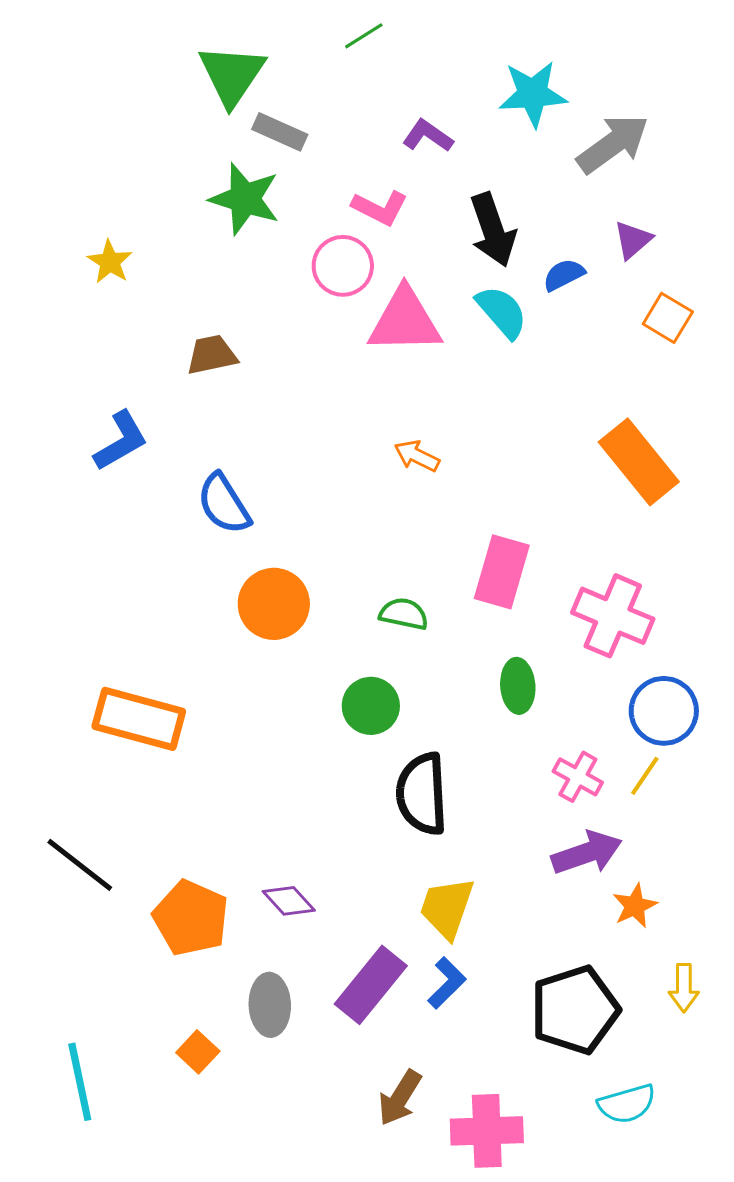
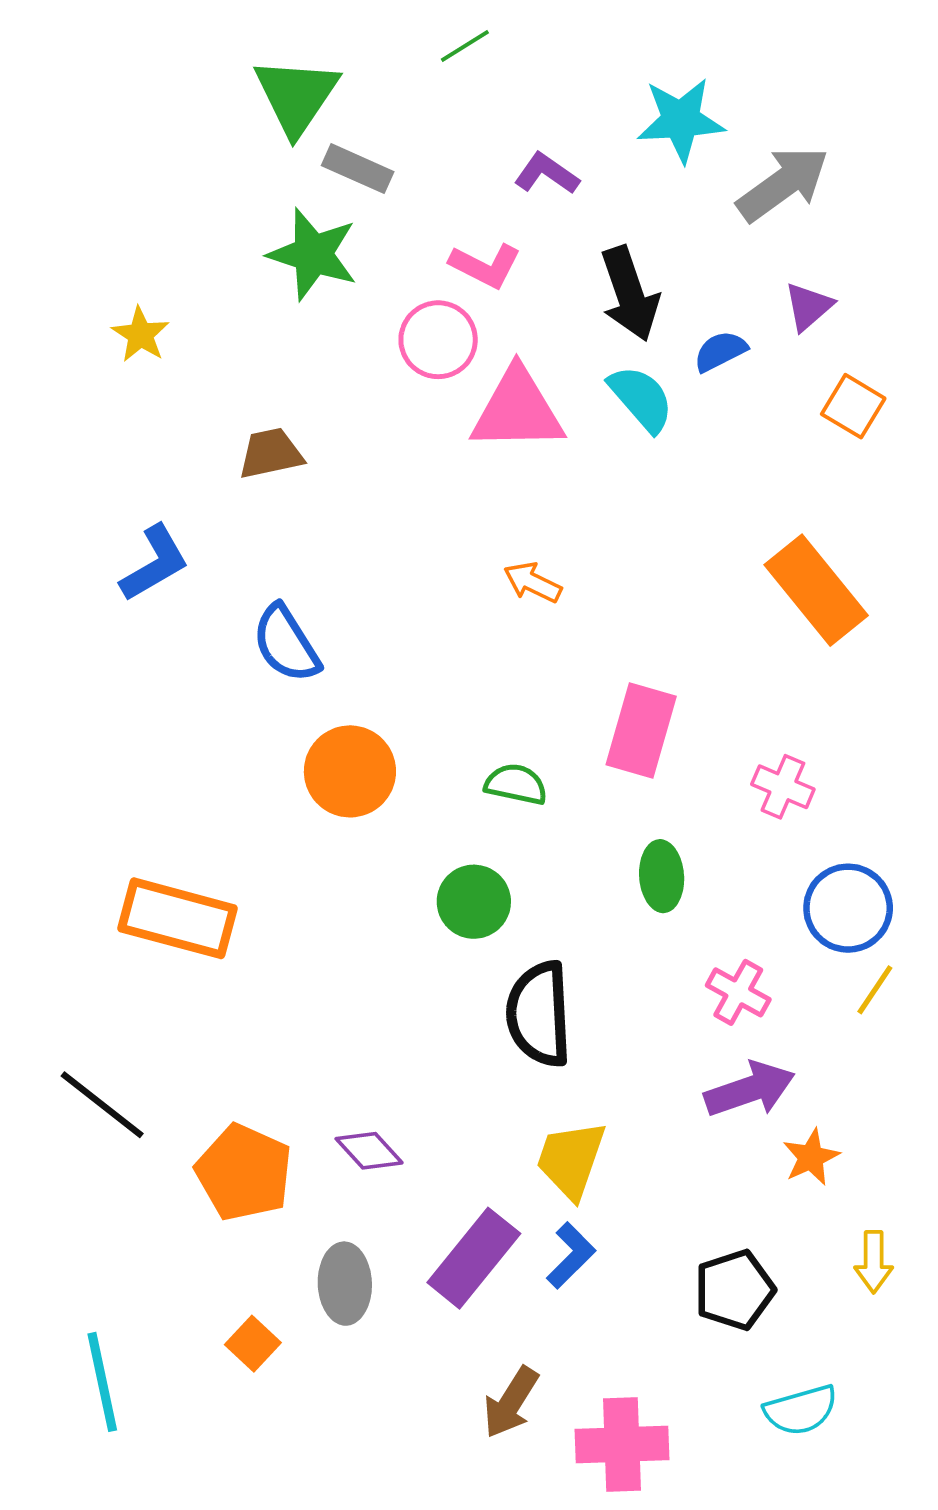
pink cross: (613, 616) -> (783, 787), size x0.6
yellow line: (645, 776) -> (875, 990), moved
black pentagon: (575, 1010) -> (734, 1290), size x0.7

